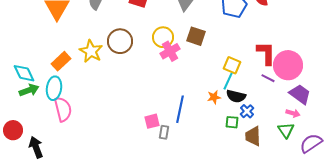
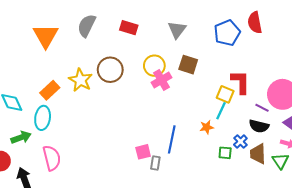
red L-shape: (266, 53) -> (240, 82), moved
green arrow: (29, 90) -> (21, 137), moved
black semicircle: (236, 96) -> (259, 126), moved
pink semicircle: (63, 109) -> (52, 158), moved
brown trapezoid: (253, 136) -> (258, 154), moved

